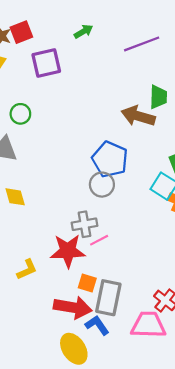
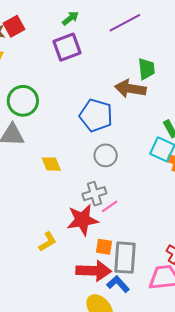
purple square: (46, 63) -> (67, 47), moved
green circle: (20, 114) -> (23, 101), size x1.6
blue pentagon: (110, 159) -> (96, 115), moved
yellow diamond: (15, 197) -> (51, 164), moved

